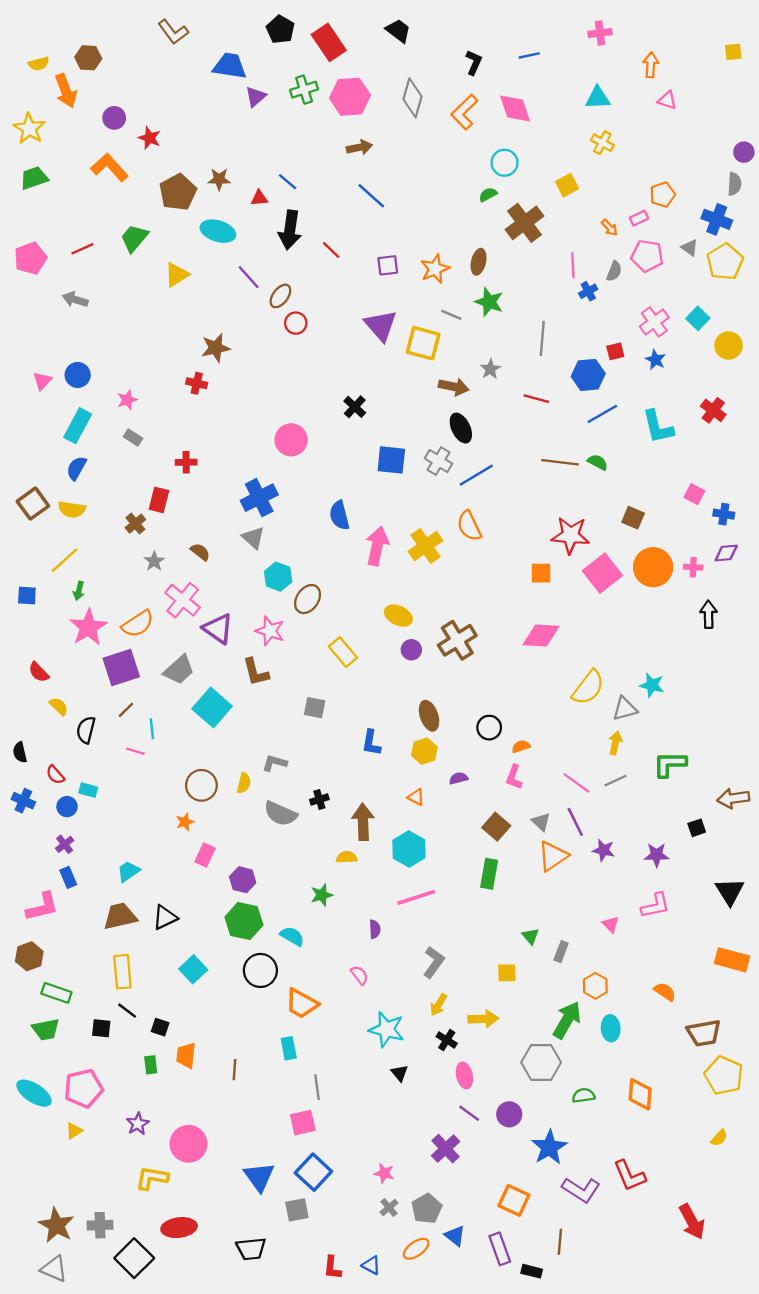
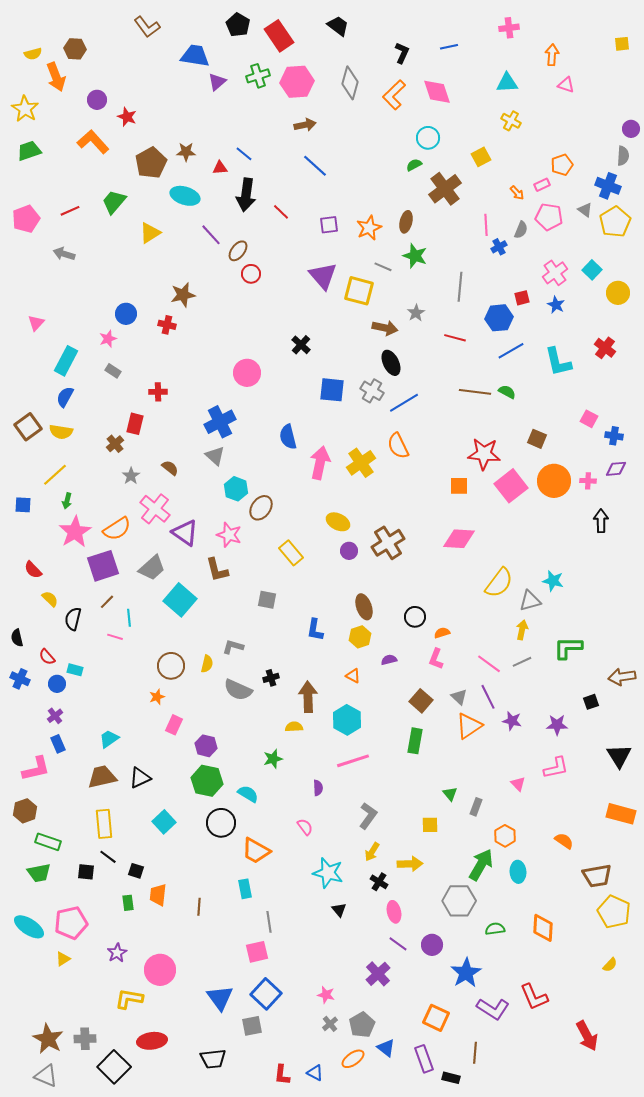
blue circle: (78, 375) -> (126, 314), moved

